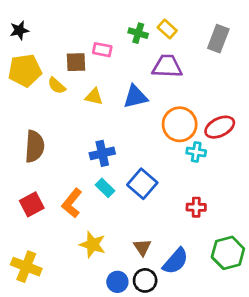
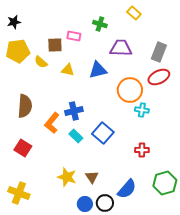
yellow rectangle: (167, 29) -> (134, 13), moved
gray rectangle: (218, 39) -> (159, 52), moved
red ellipse: (220, 127) -> (159, 77), moved
orange L-shape: (72, 203) -> (52, 123), moved
red square: (32, 204) -> (23, 148), turned -30
brown triangle: (142, 247) -> (92, 177), moved

